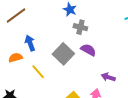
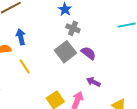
purple semicircle: (88, 50) -> (88, 53), moved
gray square: (63, 54) -> (65, 52), moved

